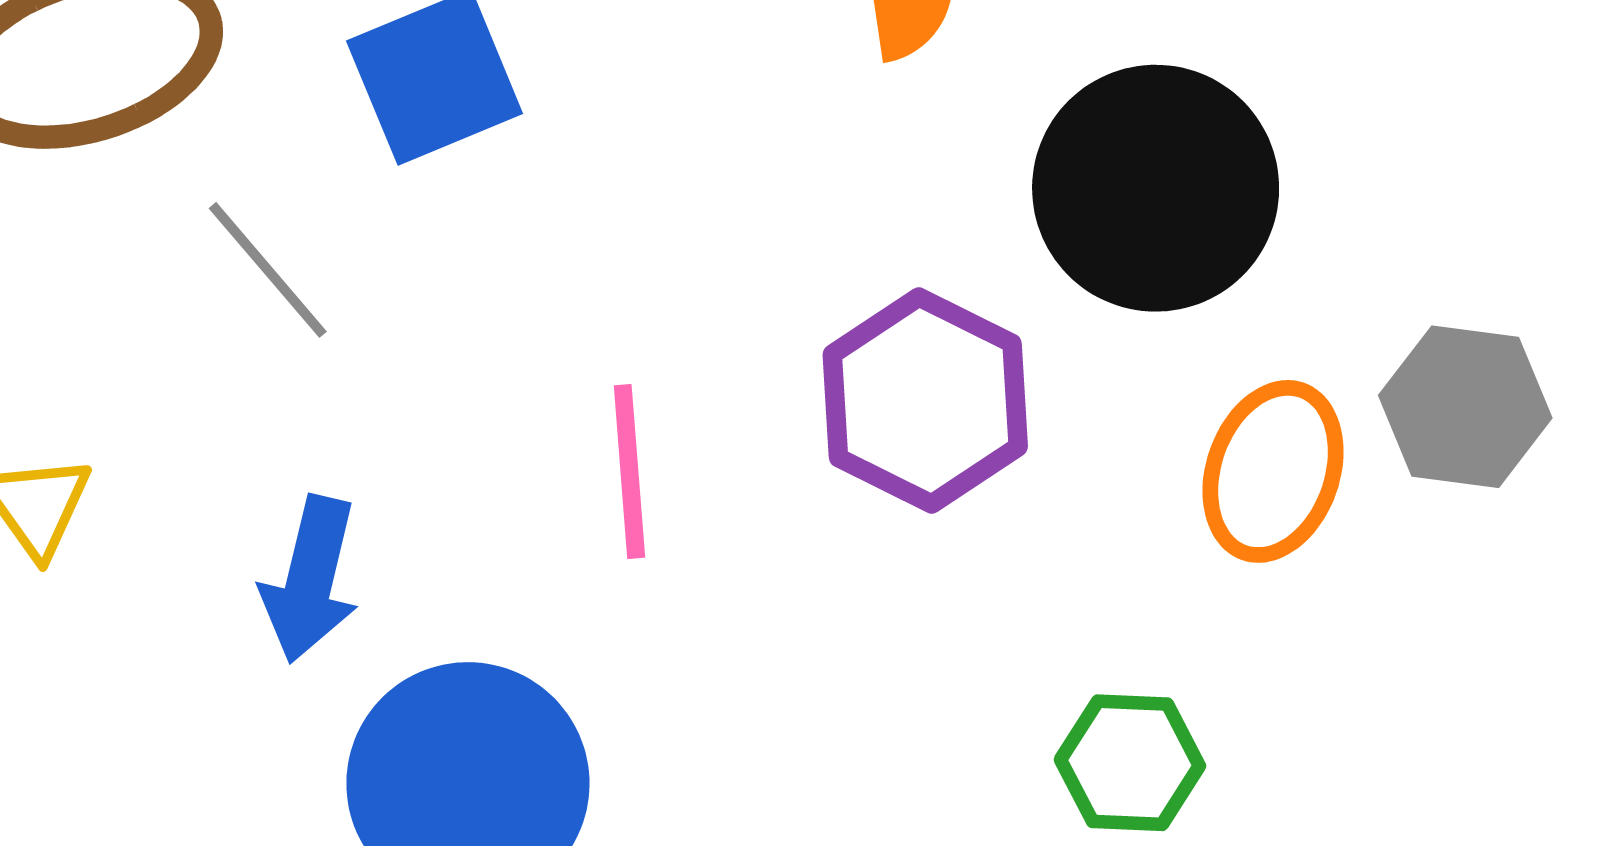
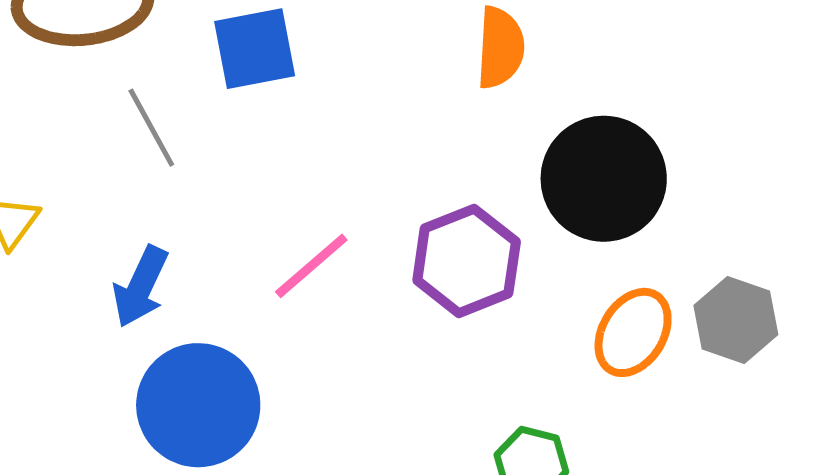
pink line: (629, 472) -> (311, 266), turned 42

